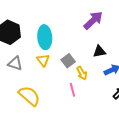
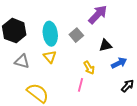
gray square: (68, 61) -> (76, 35), moved
pink line: (72, 90) -> (81, 85), turned 32

